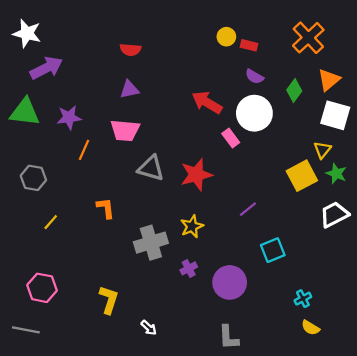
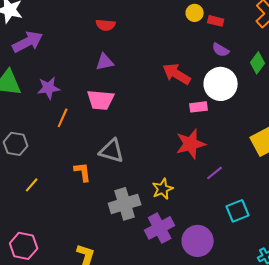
pink rectangle: (231, 138) -> (199, 107), turned -60
gray triangle: (151, 168) -> (112, 151), moved
red star: (196, 175) -> (191, 144), moved
purple cross: (189, 268) -> (160, 228), size x1.8

